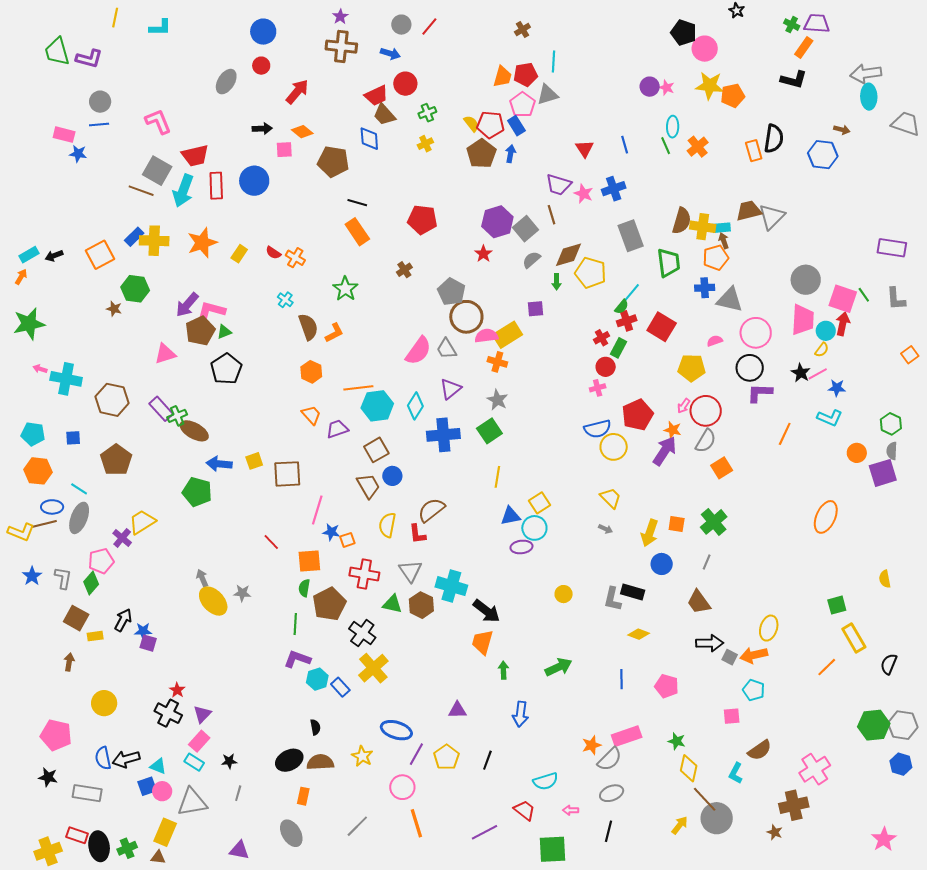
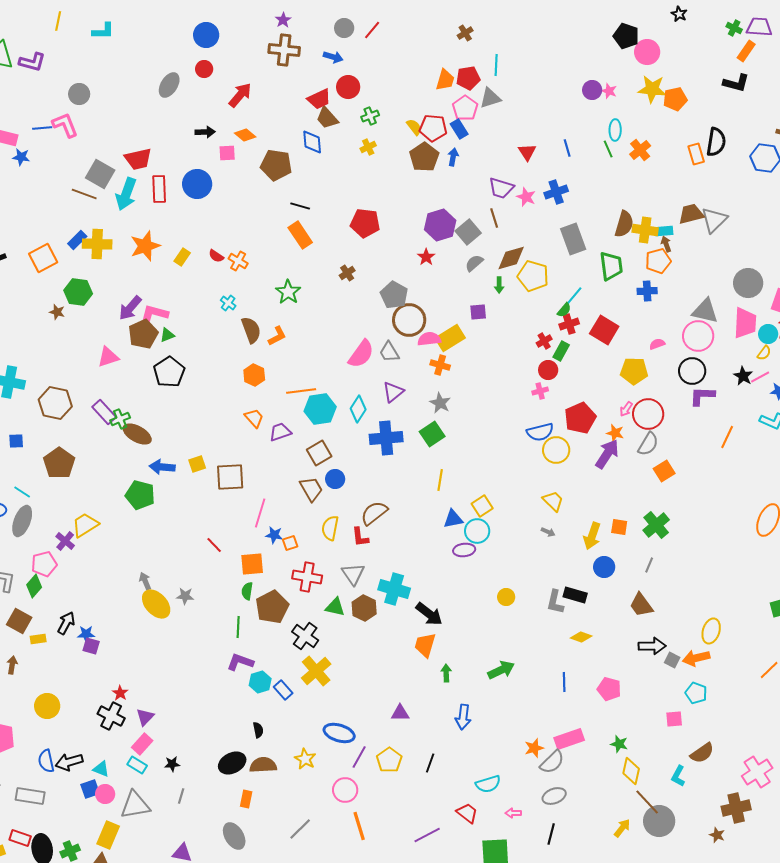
gray circle: (100, 102) -> (79, 94), moved
pink L-shape: (158, 122) -> (65, 125), moved
gray triangle: (730, 300) -> (705, 311), moved

